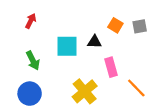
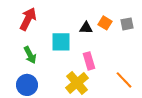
red arrow: (31, 21) -> (28, 19), size x1.6
black triangle: (95, 42) -> (86, 28), moved
pink rectangle: (111, 67) -> (89, 61), moved

